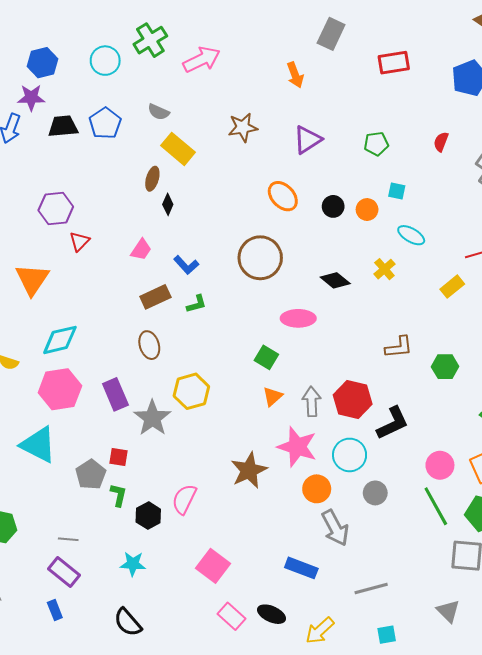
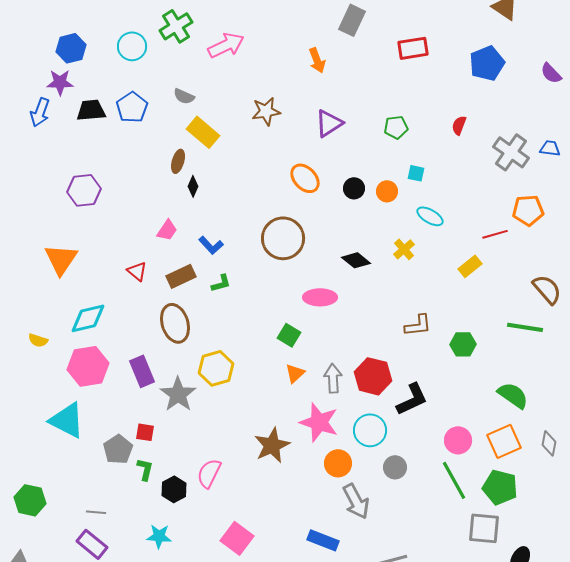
red triangle: (79, 241) -> (137, 271), moved, turned -35
brown ellipse: (149, 345) -> (175, 323), size x1.4

